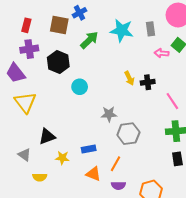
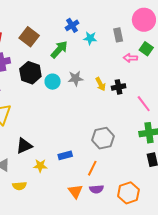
blue cross: (79, 13) -> (72, 25), moved
brown square: (59, 25) -> (29, 37), turned 30
cyan star: (122, 30) -> (90, 38), size x0.6
cyan circle: (80, 87) -> (53, 82), moved
gray star: (109, 114) -> (75, 78), moved
orange triangle: (93, 174) -> (75, 191), moved, turned 35

